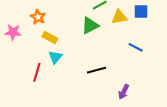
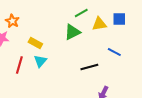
orange star: (38, 17) -> (12, 21), moved
black line: (97, 70) -> (89, 67), moved
red line: (37, 72) -> (19, 65), moved

